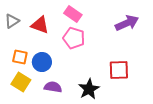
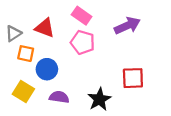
gray triangle: (12, 21) -> (13, 33), moved
purple arrow: (127, 23) -> (127, 26), moved
orange square: (20, 57) -> (26, 54), moved

